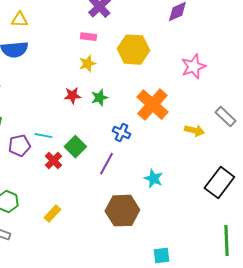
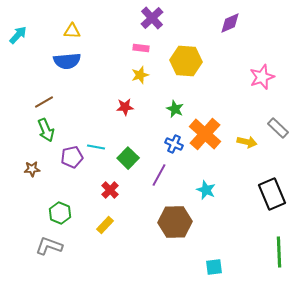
pink star: (193, 67) -> (262, 77), moved
green star: (99, 98) -> (175, 109), moved, turned -30
orange cross: (152, 105) -> (205, 134), moved
red cross: (53, 161) -> (110, 190), moved
black rectangle: (219, 183) -> (272, 194), turned -60

